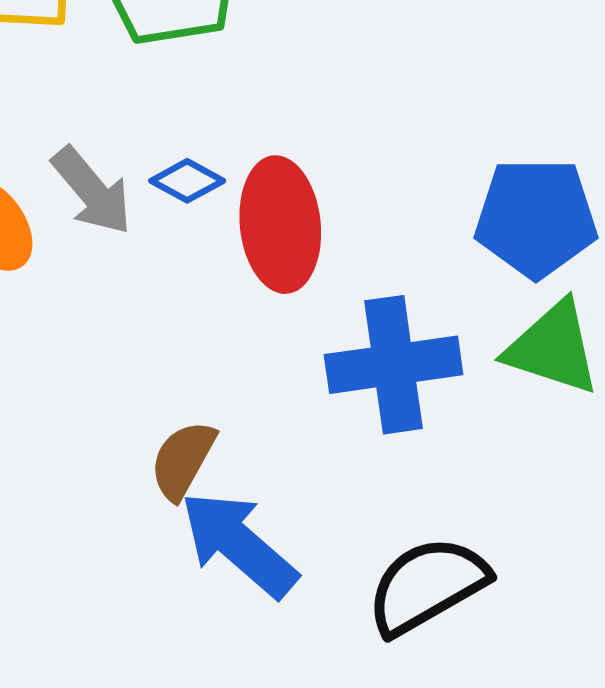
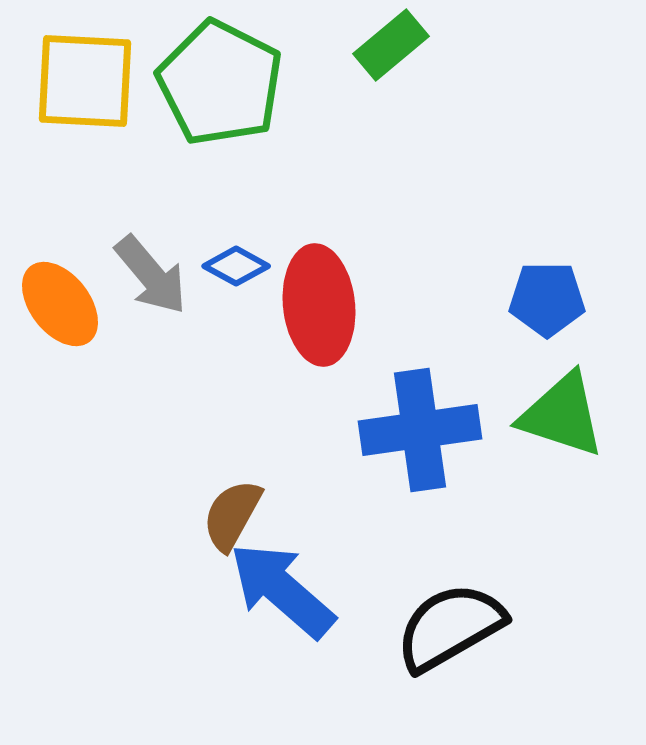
blue pentagon: (536, 218) -> (547, 299), size x0.7

